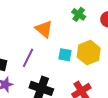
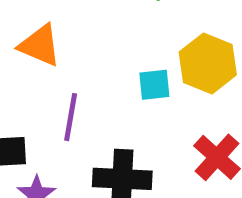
orange triangle: (44, 29) -> (40, 45), moved

